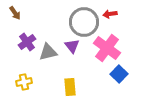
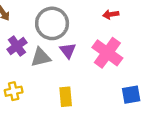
gray circle: (84, 22) -> (52, 23), moved
blue square: (119, 74) -> (131, 95), moved, turned 36

